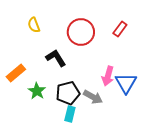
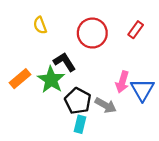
green star: (37, 91) -> (51, 80), moved, size x1.4
black pentagon: (68, 93) -> (78, 101), turned -30

